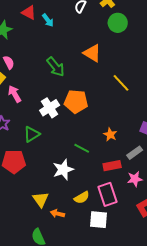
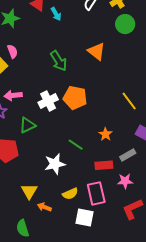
yellow line: (121, 83) -> (129, 101), moved
pink arrow: (15, 94) -> (13, 95), moved, turned -72

